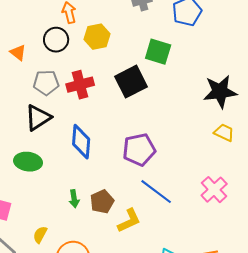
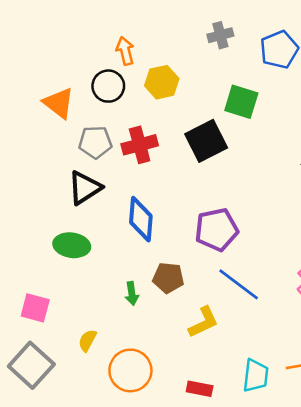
orange triangle: (18, 53) -> (59, 103), size x1.5
brown pentagon: (102, 202) -> (168, 278), moved, turned 30

